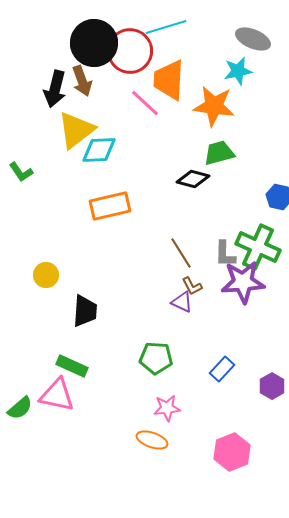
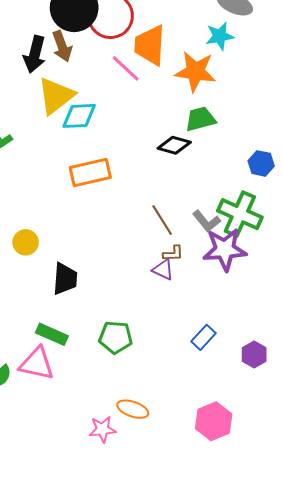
gray L-shape: (225, 254) -> (207, 221), turned -40
brown L-shape: (192, 286) -> (173, 253), turned -65
green pentagon: (156, 358) -> (116, 337), moved
pink star: (167, 408) -> (102, 429), moved

